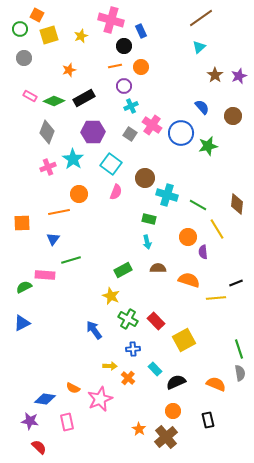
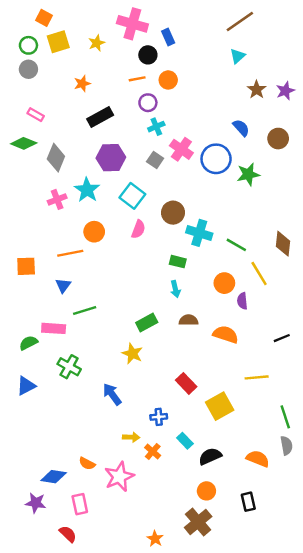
green circle: (20, 29) -> (28, 45), moved
green diamond: (54, 101) -> (24, 143), moved
yellow line: (216, 298) -> (257, 377), moved
green cross: (128, 319) -> (69, 367), moved
orange star: (139, 429) -> (155, 539), moved
red semicircle: (39, 447) -> (68, 534), moved

